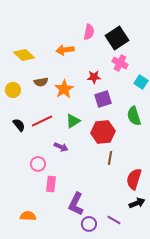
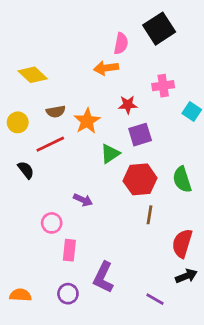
black square: (117, 38) -> (159, 29), moved
orange arrow: (65, 50) -> (106, 68), moved
pink cross: (120, 63) -> (163, 86), turned -35
green semicircle: (134, 116) -> (182, 179), moved
red line: (42, 121) -> (50, 144), moved
green triangle: (73, 121) -> (110, 154), moved
orange semicircle: (28, 216) -> (20, 295), moved
purple circle: (89, 224) -> (68, 294), moved

